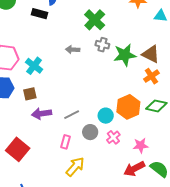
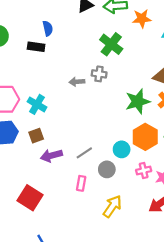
green cross: (95, 20) -> (111, 44), moved
gray cross: (102, 45) -> (99, 74), moved
green star: (125, 55) -> (138, 101), moved
pink cross: (113, 137) -> (144, 171), moved, turned 32
yellow arrow: (75, 167) -> (112, 206), moved

